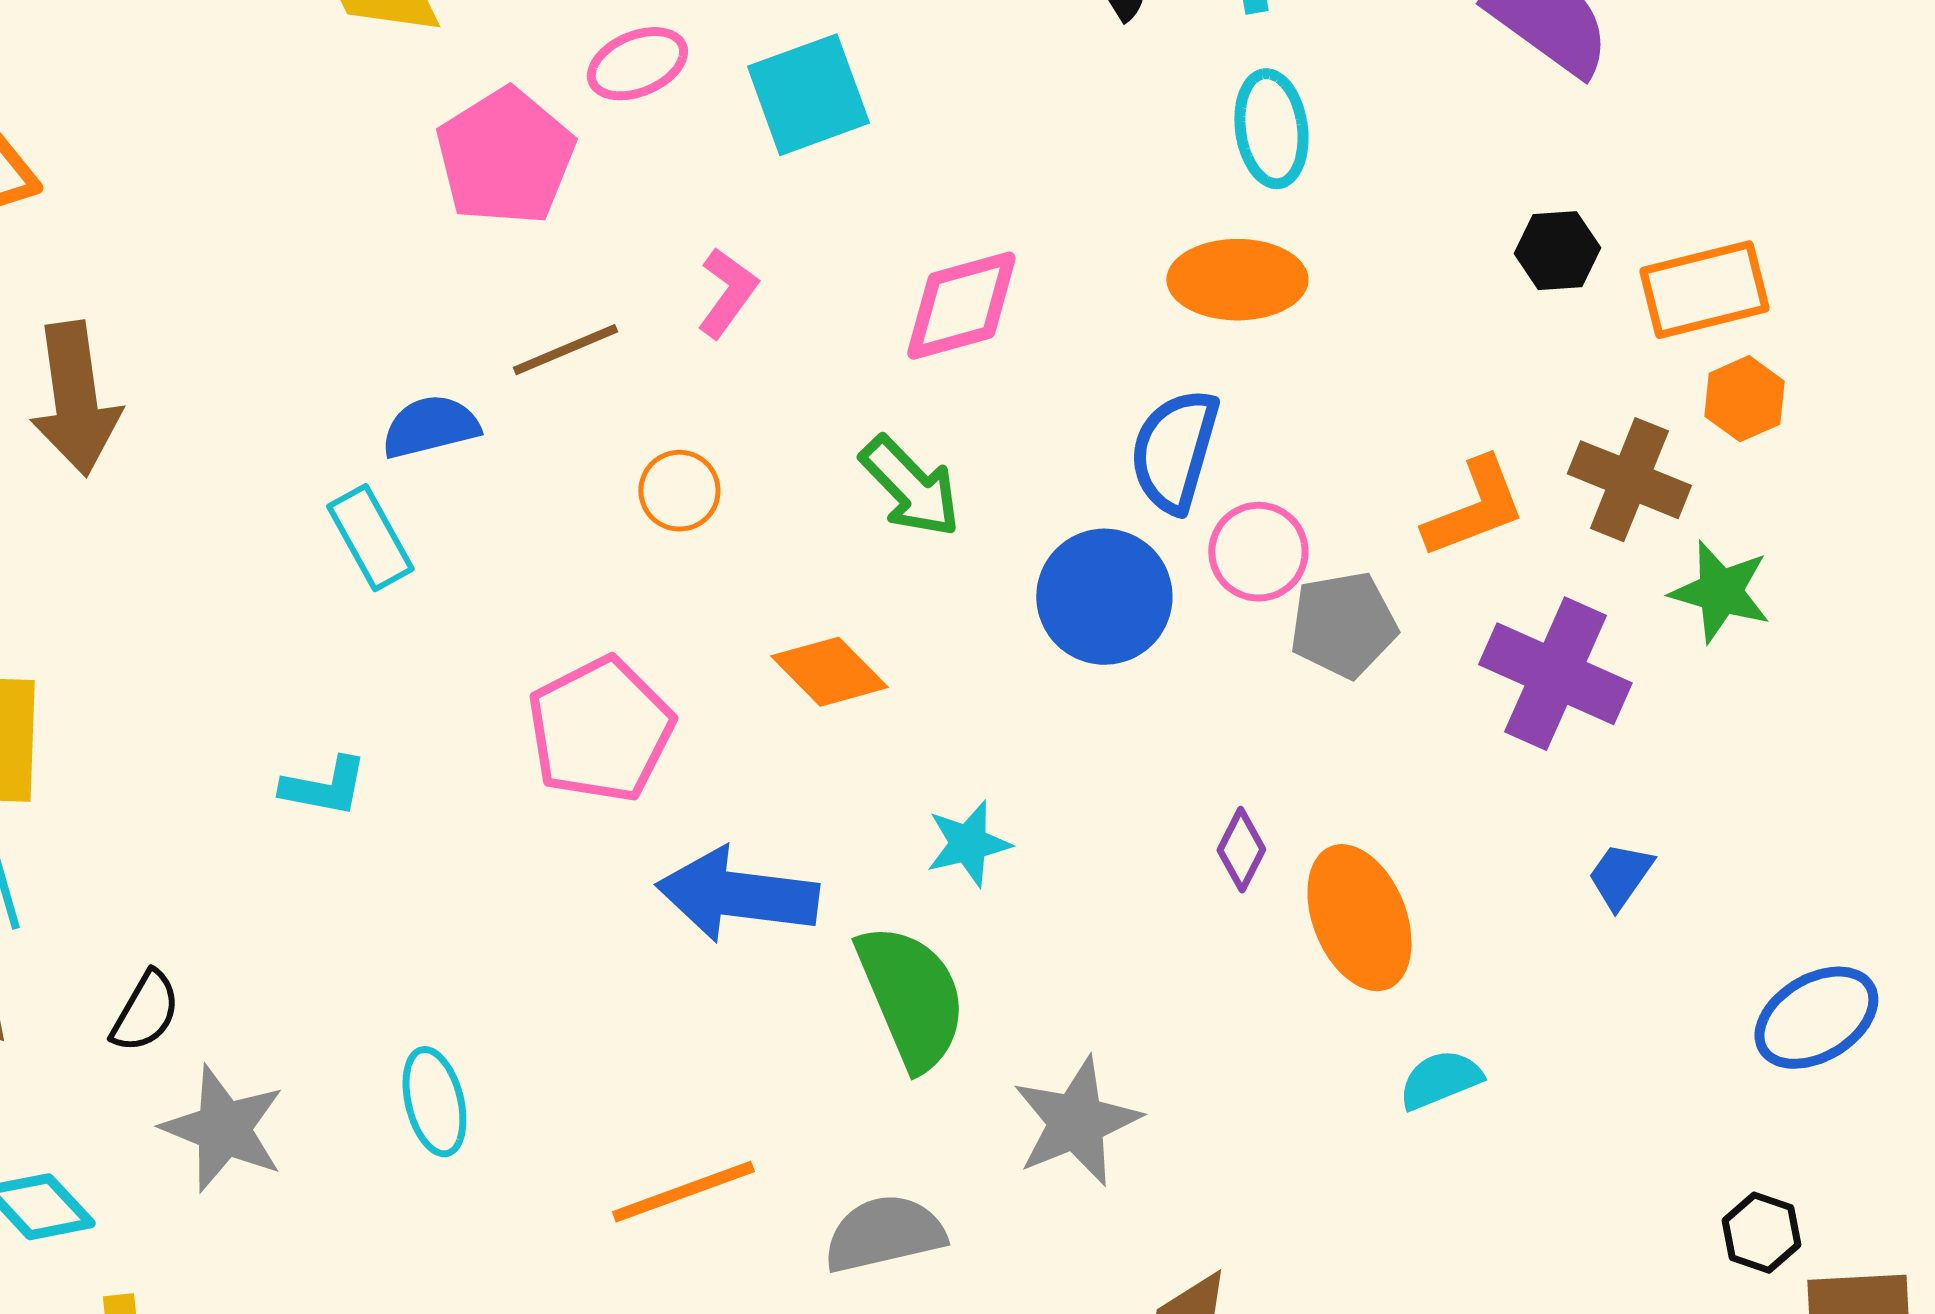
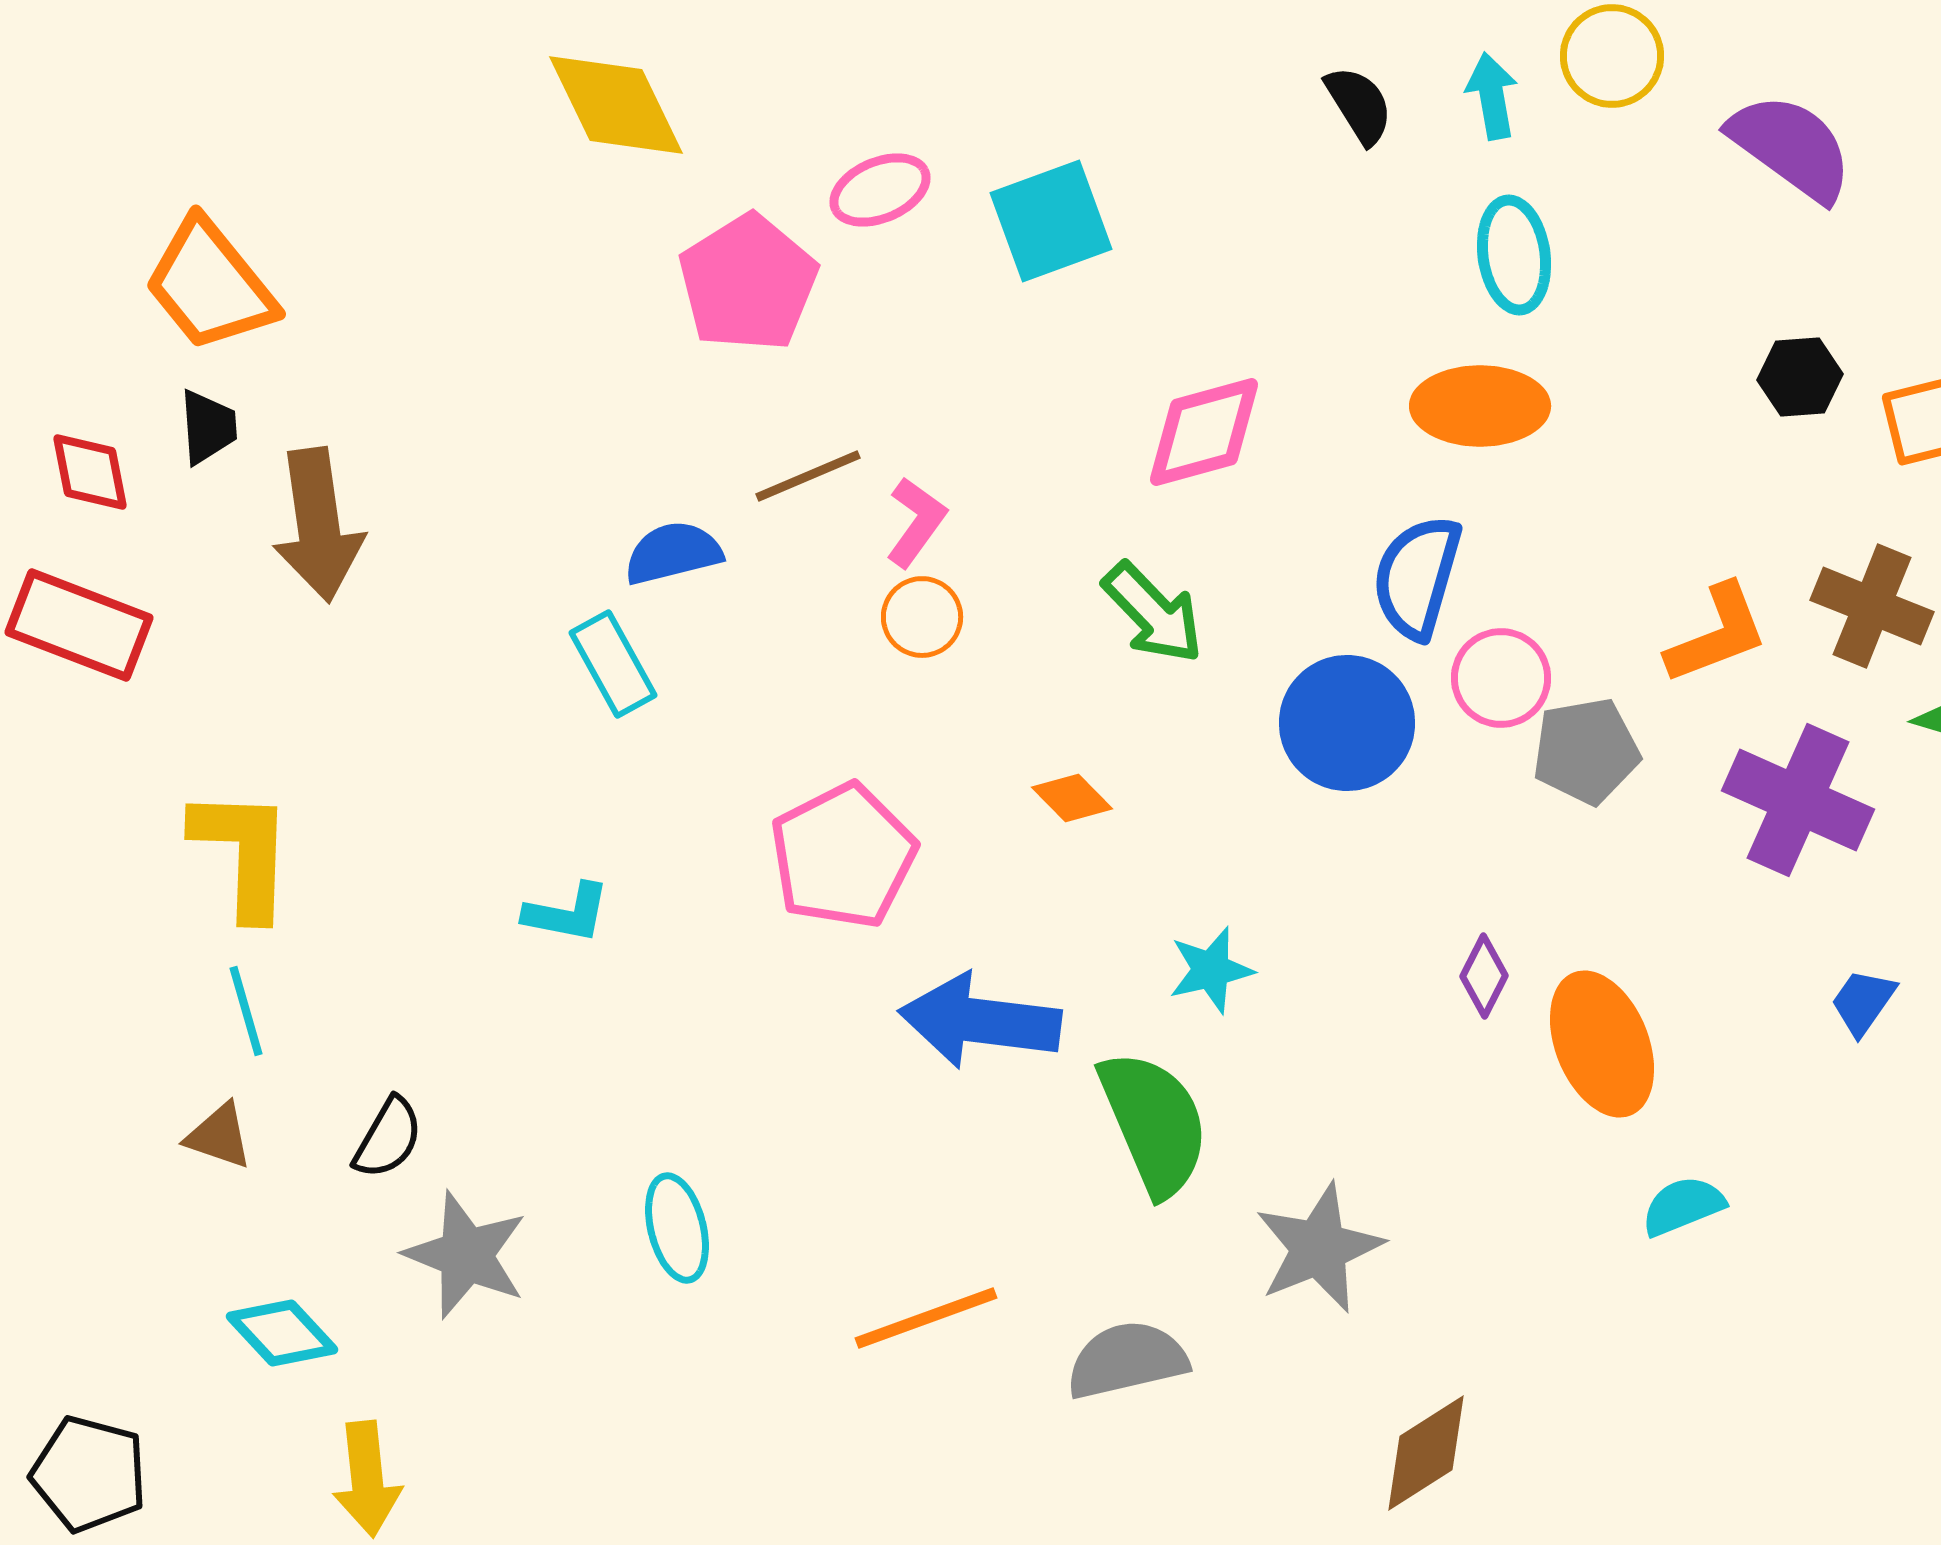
pink L-shape: (727, 293) -> (916, 522), moved
orange diamond: (829, 672) -> (1072, 798), size x0.7

